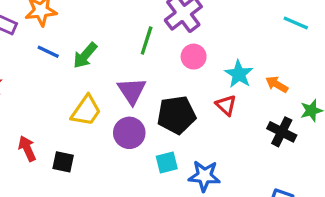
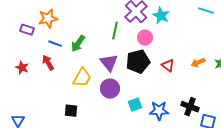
cyan star: (239, 74) -> (161, 16), moved
orange arrow: (277, 84) -> (198, 63), moved, turned -48
black pentagon: (176, 115) -> (138, 62), moved
black cross: (282, 132) -> (190, 107), moved
red arrow: (27, 149) -> (48, 63), moved

